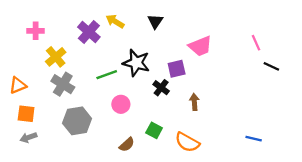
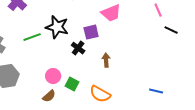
pink circle: (121, 104) -> (53, 76), moved

